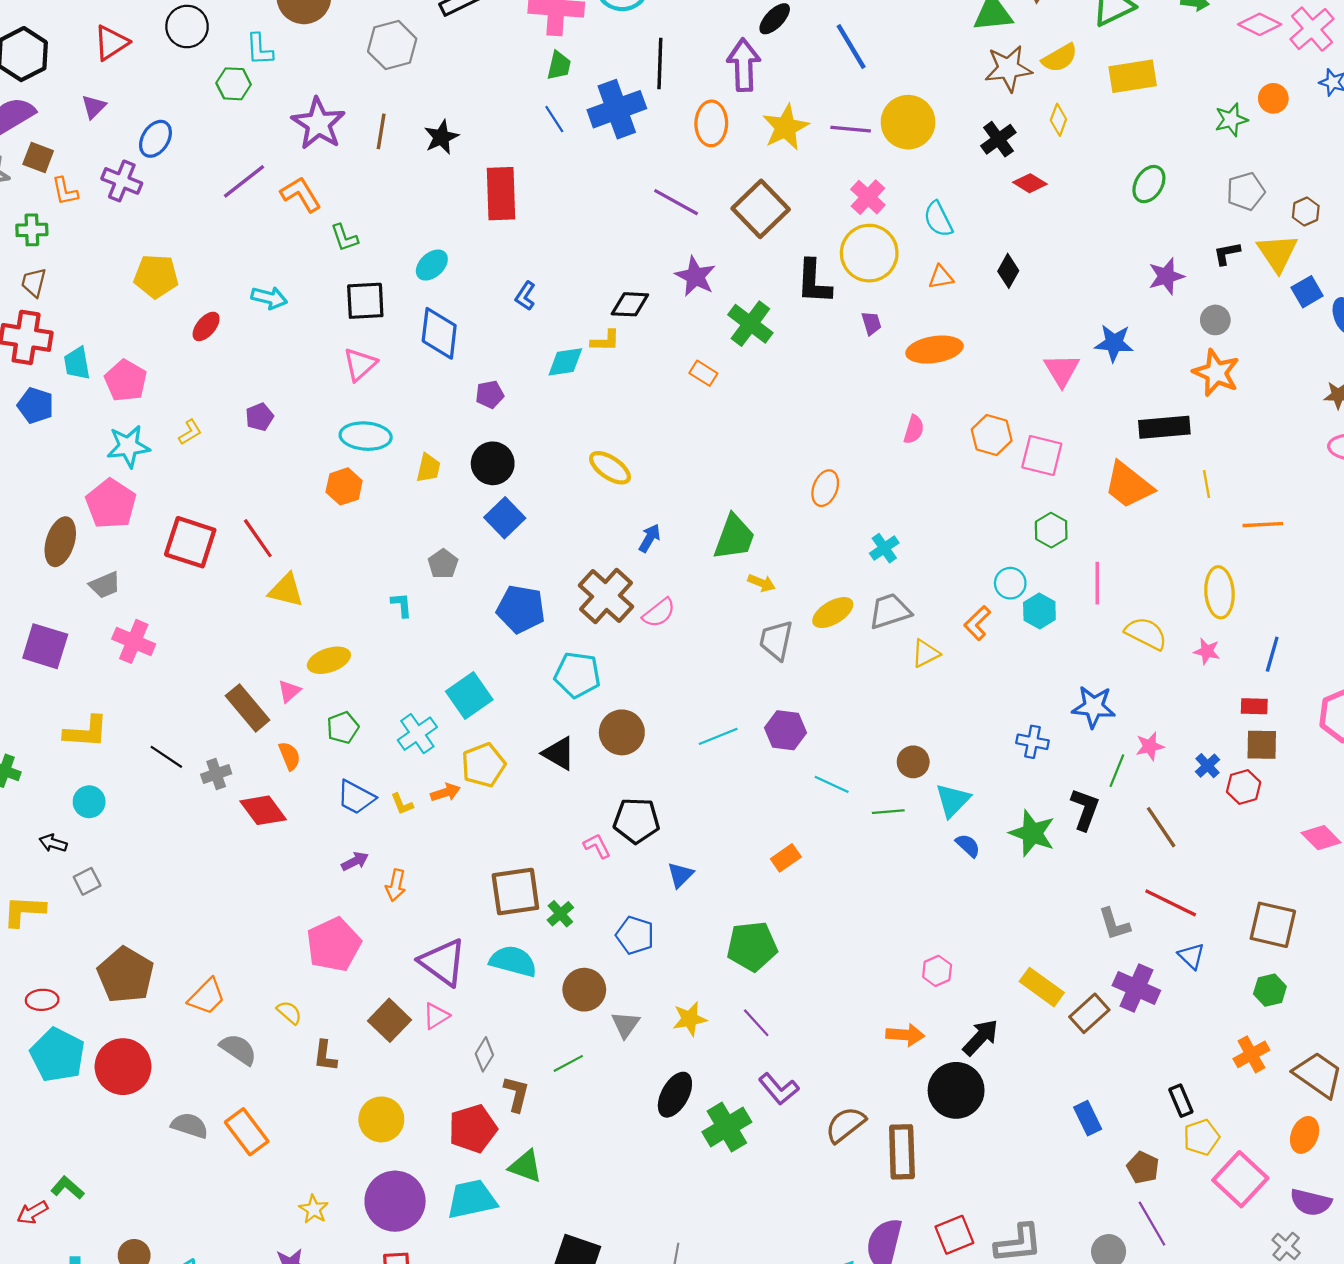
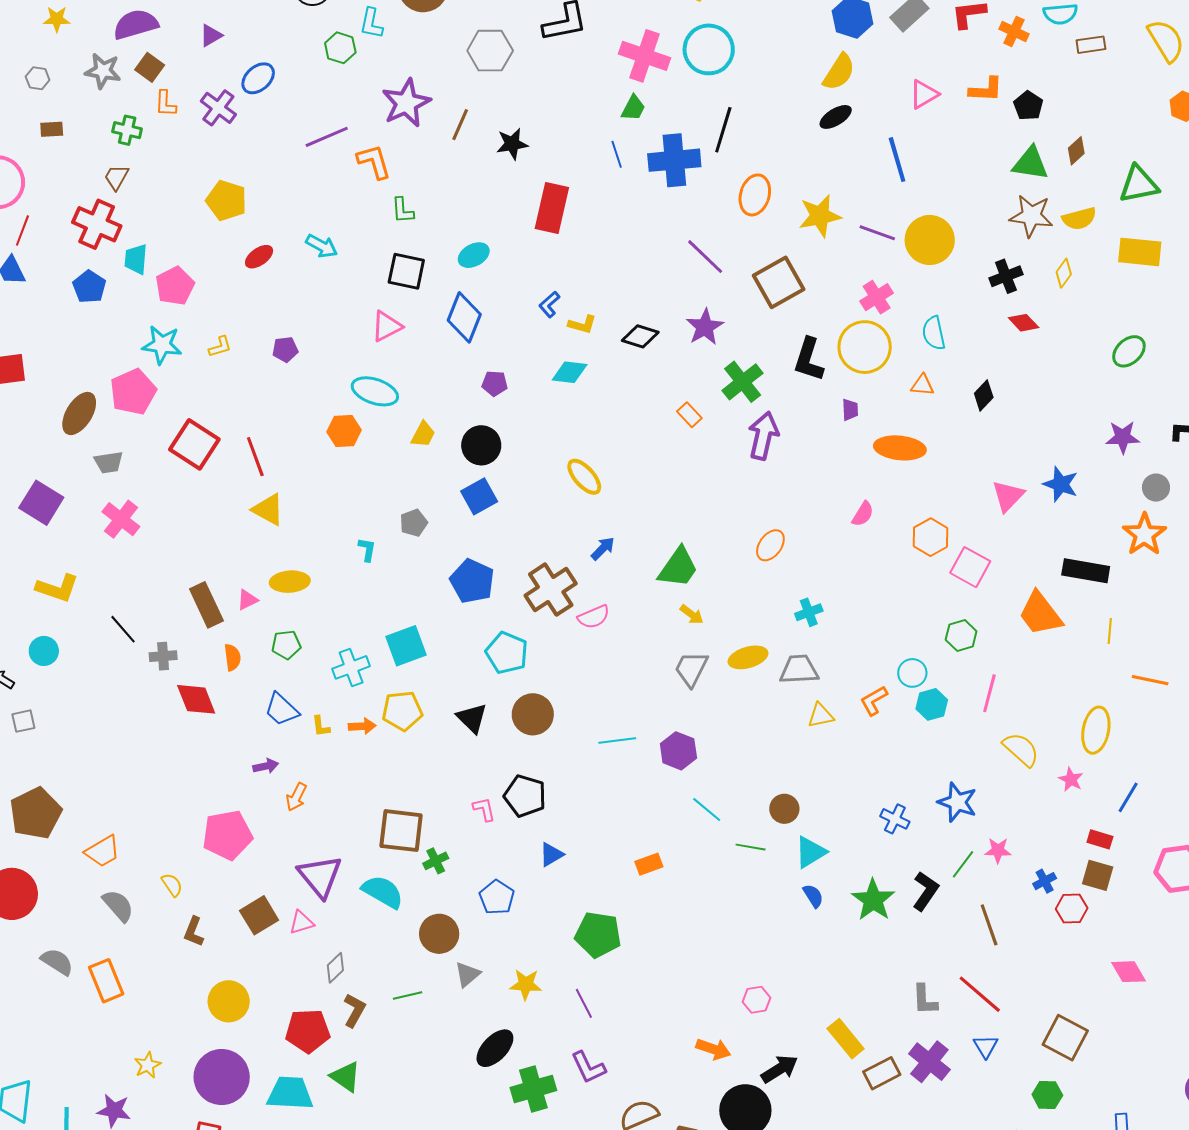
purple arrow: (744, 65) -> (763, 436), moved
yellow L-shape: (605, 341) -> (582, 324), moved

